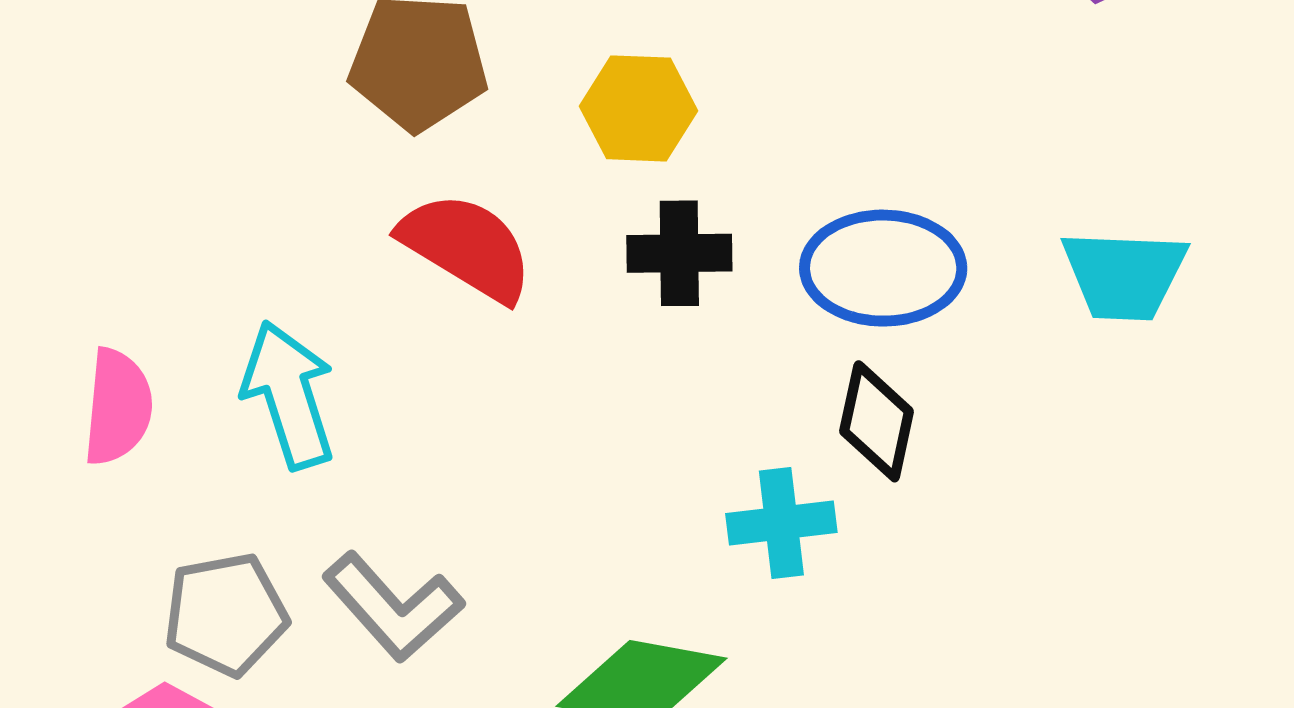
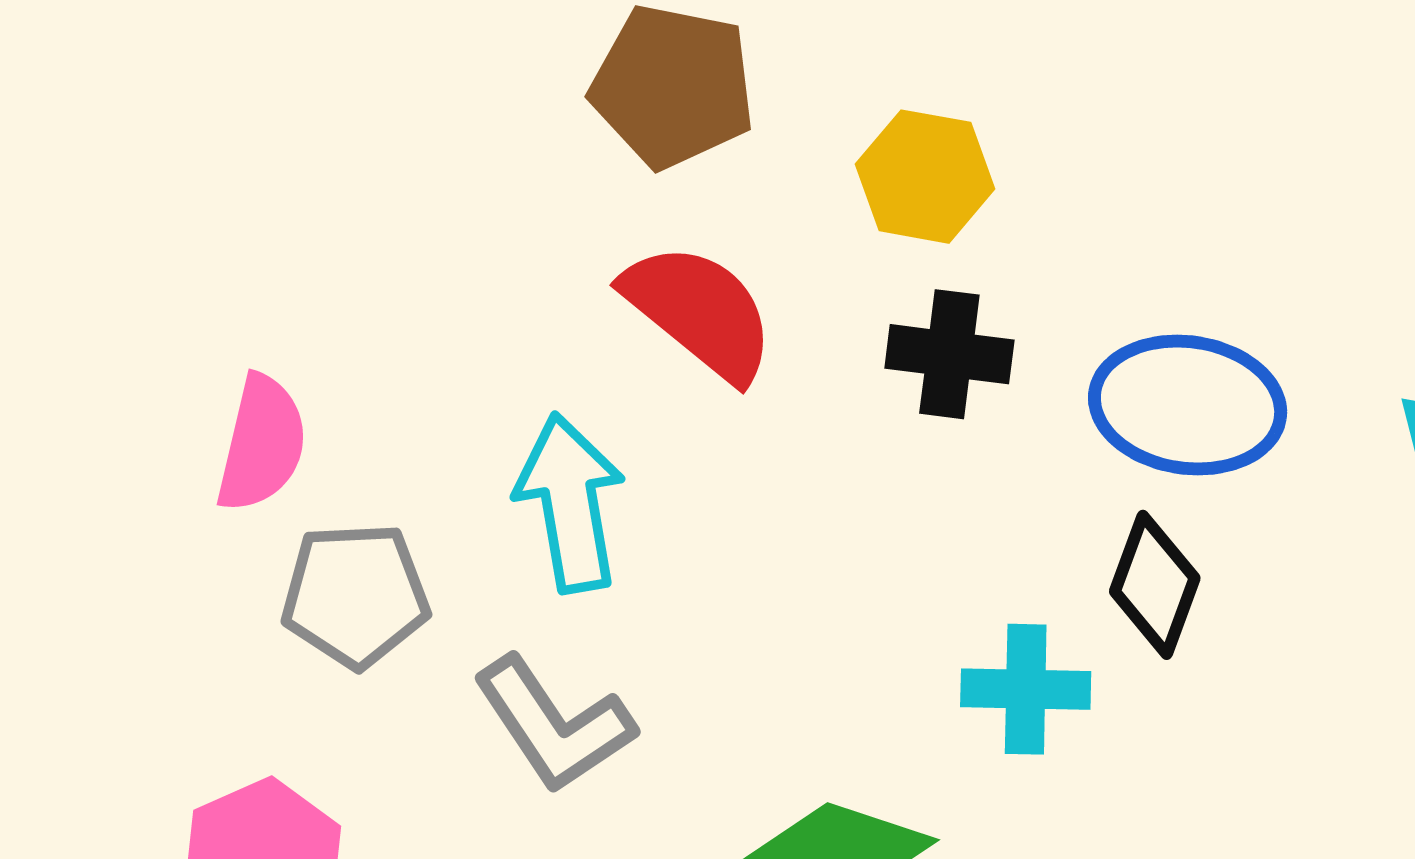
cyan arrow: (289, 395) -> (570, 503), moved
gray pentagon: (226, 614) -> (355, 595), moved

